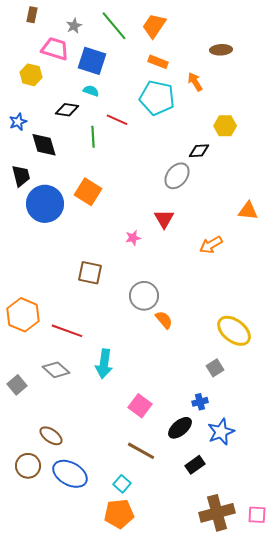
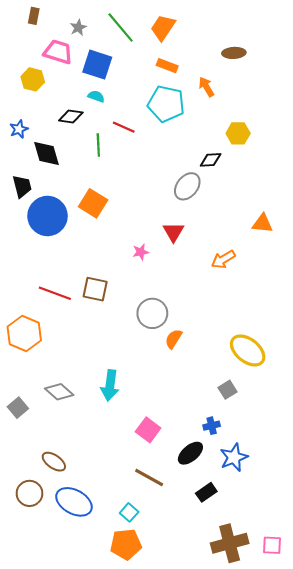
orange semicircle: (164, 320) -> (173, 339), turned -108
red line: (67, 331) -> (55, 293), moved

